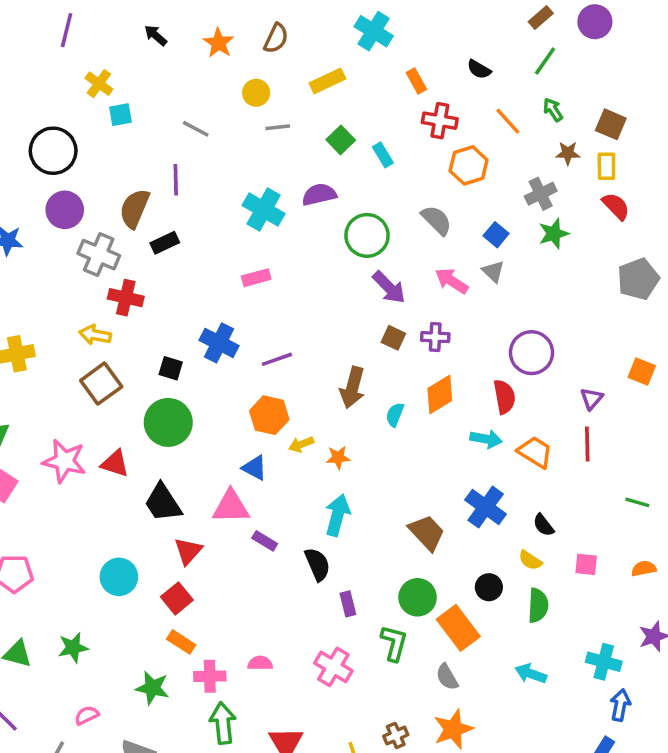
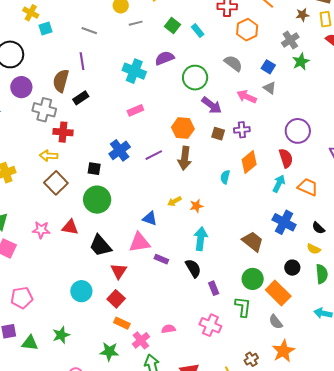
blue cross: (219, 343) -> (120, 150), turned 35
brown arrow: (352, 387) -> (185, 158), moved
orange hexagon: (269, 415) -> (183, 128), moved
cyan arrow: (486, 439) -> (279, 184), turned -66
pink star: (64, 461) -> (41, 230), size x0.7
pink cross: (210, 676) -> (141, 340), turned -30

